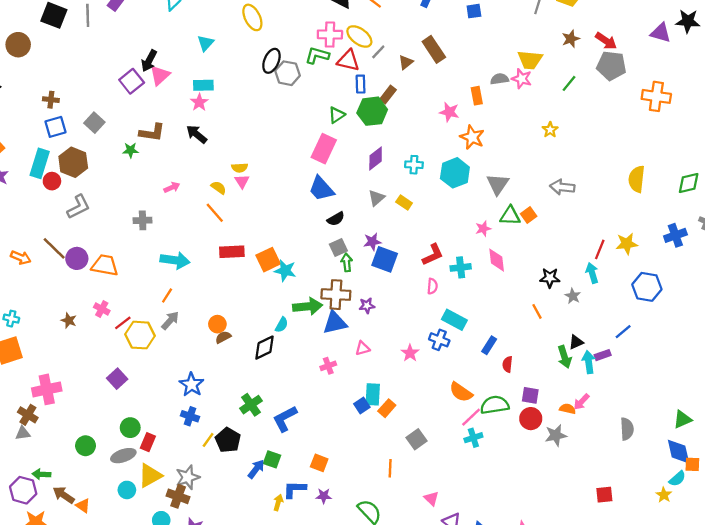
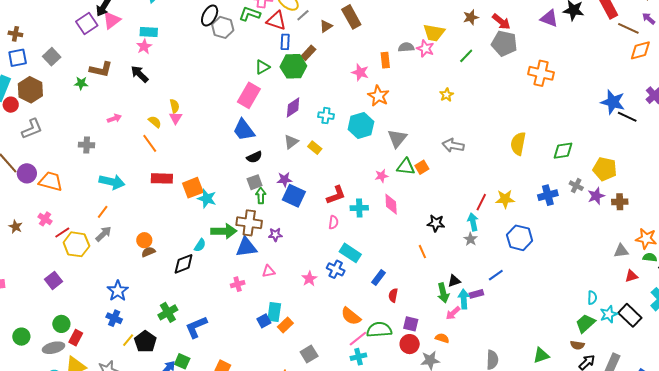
yellow semicircle: (240, 168) -> (174, 106), turned -104
gray star: (573, 296) -> (470, 239), moved
pink arrow: (581, 402) -> (453, 313), moved

